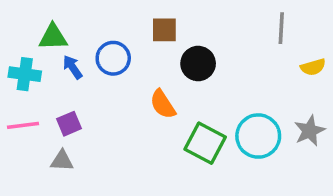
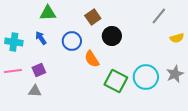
gray line: (281, 28) -> (159, 16), turned 36
brown square: (164, 30) -> (93, 17), turned -35
green triangle: (53, 37) -> (48, 13), moved
blue circle: (113, 58) -> (72, 41), moved

